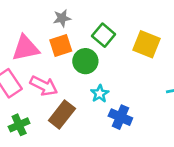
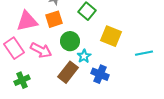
yellow square: (147, 44) -> (111, 36), moved
green circle: (85, 61) -> (70, 41), moved
brown rectangle: (62, 114) -> (68, 72), moved

